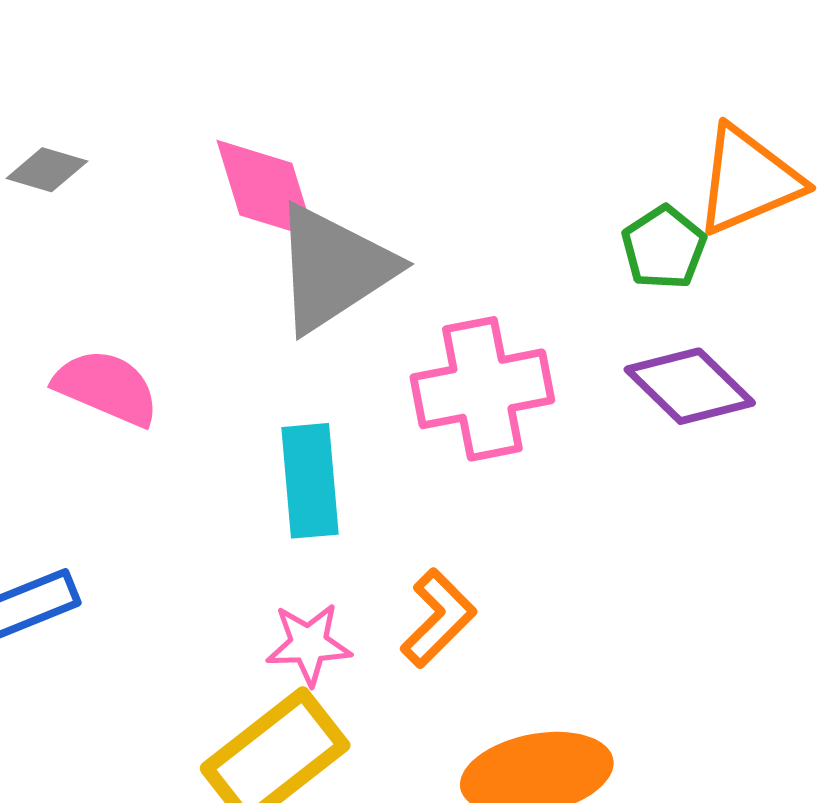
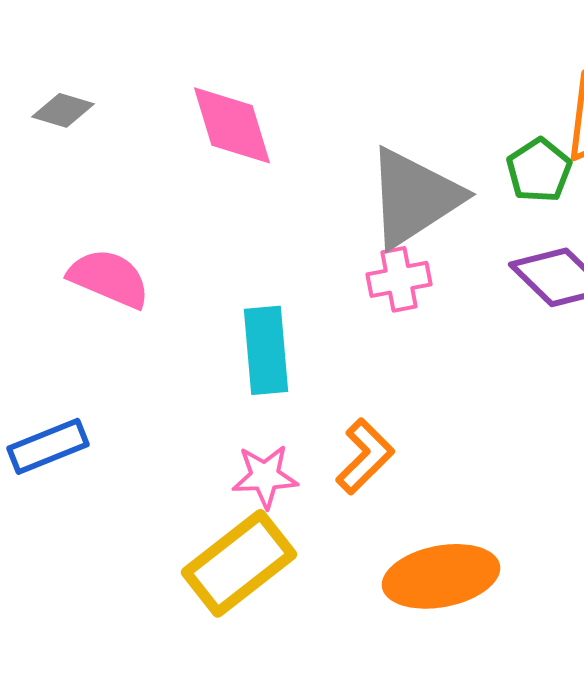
gray triangle: (333, 268) -> (414, 197), moved
pink cross: (482, 389) -> (399, 279), size x0.6

